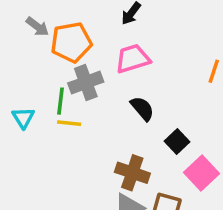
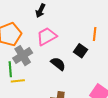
black square: (177, 142) -> (80, 51), moved

